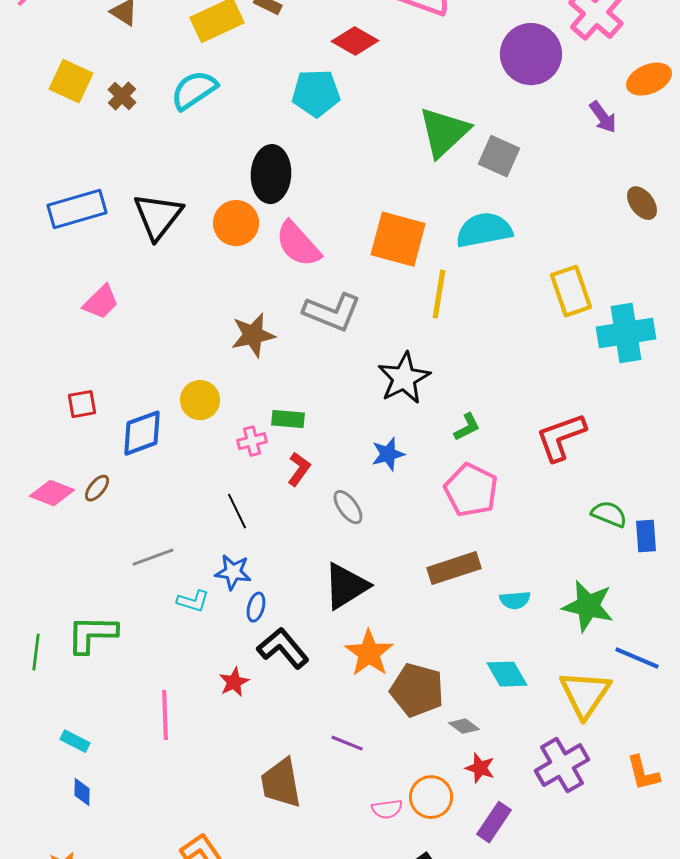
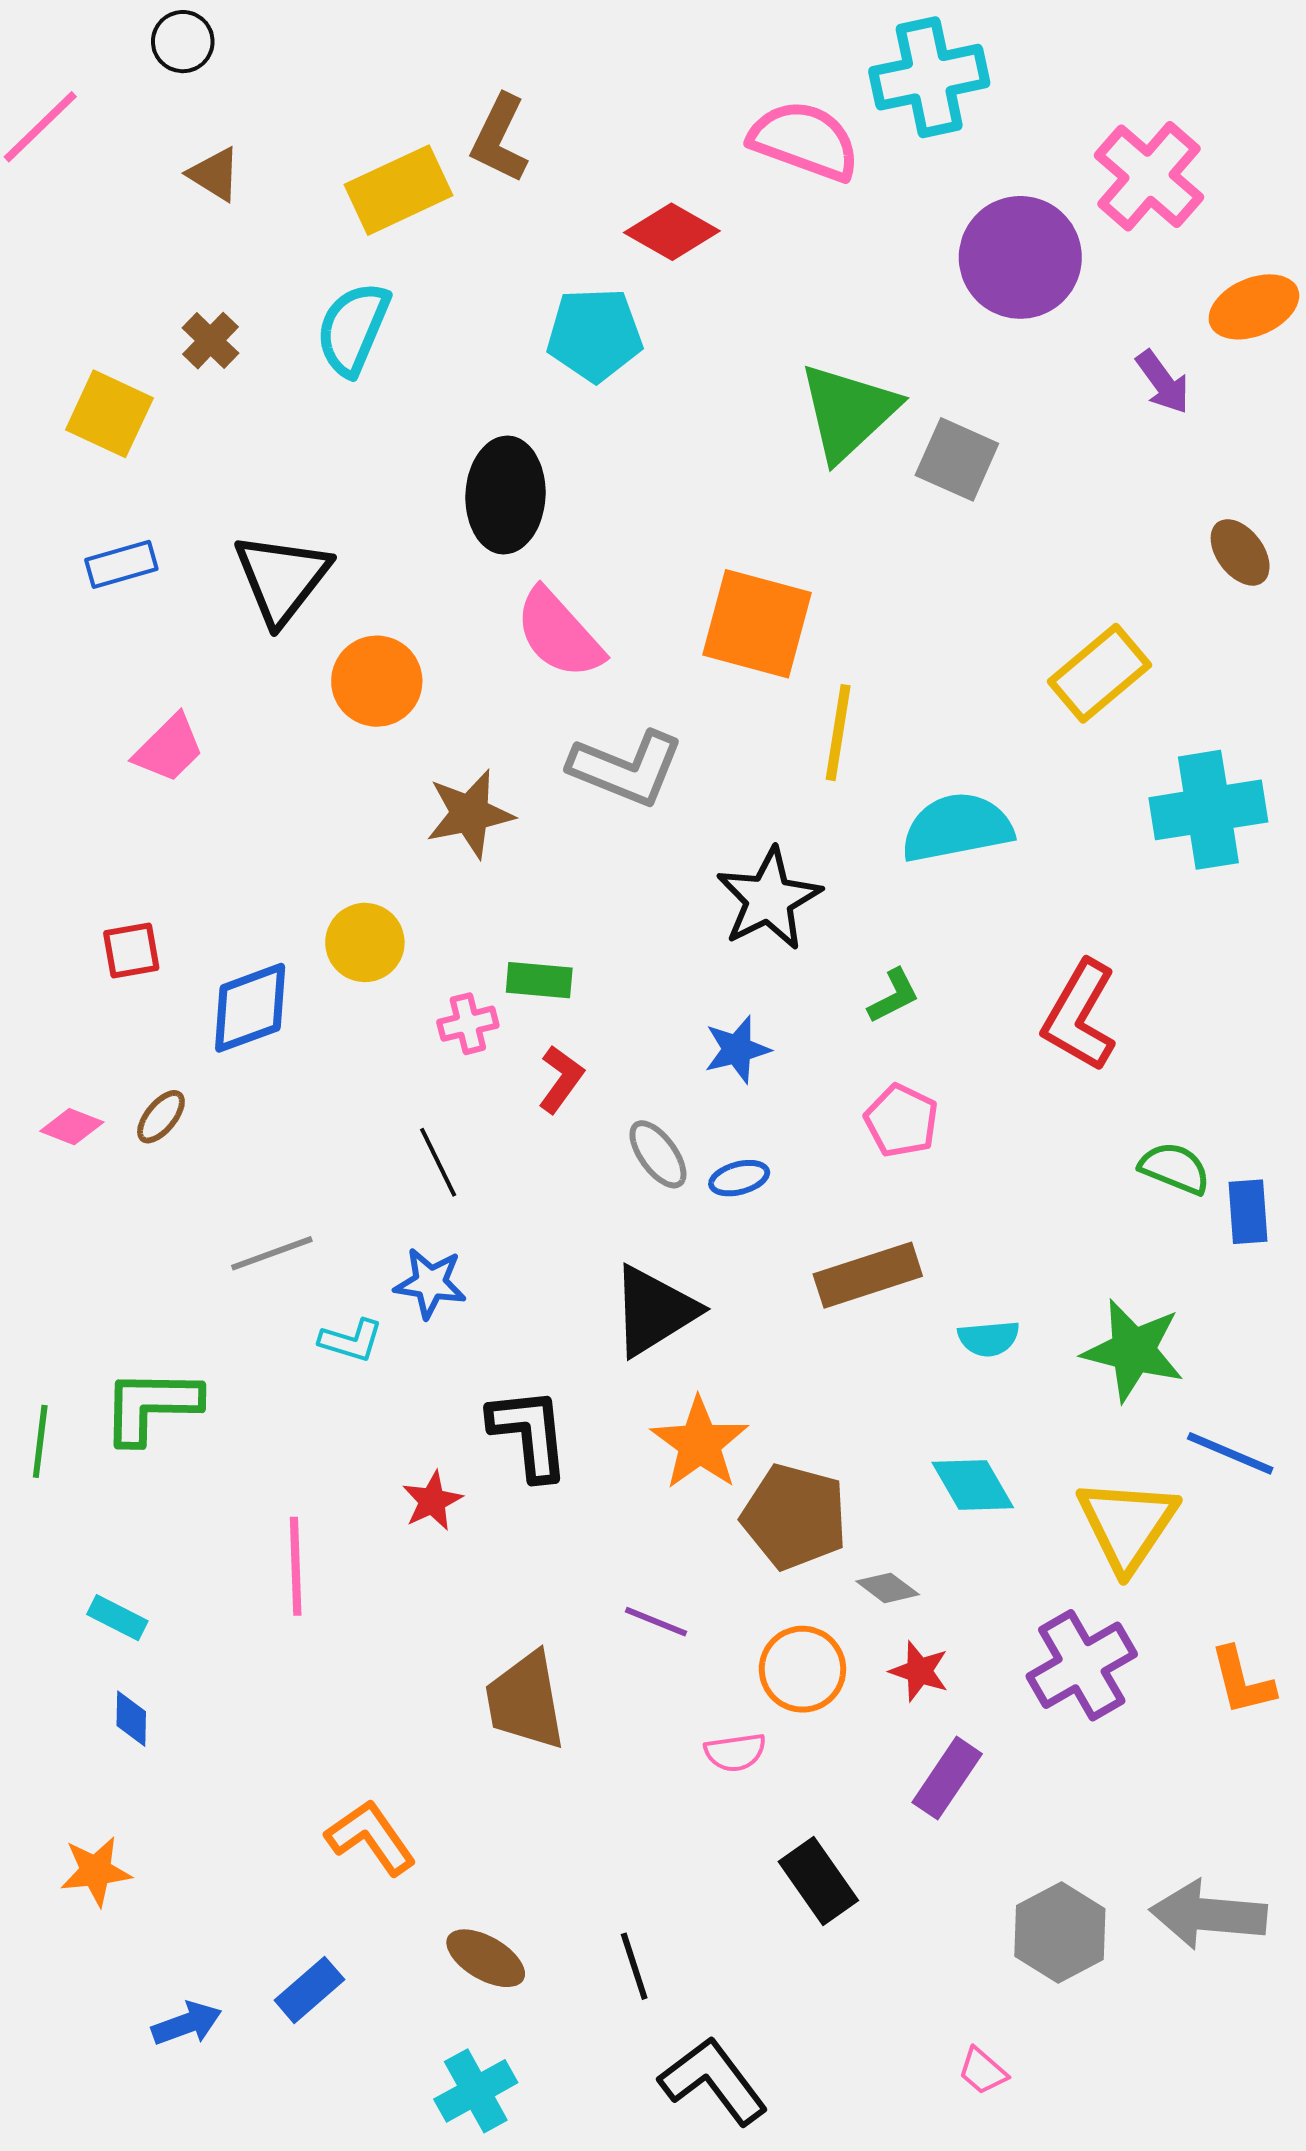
yellow square: (71, 81) -> (109, 414), moved
cyan semicircle: (194, 90) -> (353, 329), turned -33
blue rectangle: (77, 209) -> (121, 564), size x0.6
orange circle: (236, 223) -> (377, 681), moved
cyan semicircle: (484, 230) -> (957, 828), moved
yellow rectangle: (571, 291) -> (1099, 673), moved, turned 69
red L-shape: (561, 437) -> (1080, 1016), turned -40
pink pentagon: (471, 490) -> (901, 1121), size x0.7
pink diamond: (52, 493) -> (72, 1127), size x0.7
blue ellipse: (256, 607) -> (739, 1178), moved, turned 60
black L-shape: (283, 648) -> (529, 1434), turned 34
orange circle: (431, 797) -> (802, 1669), moved

